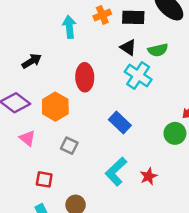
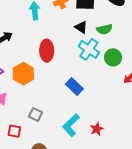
green circle: (175, 133) -> (113, 57), moved
gray square: (69, 146) -> (35, 114), moved

